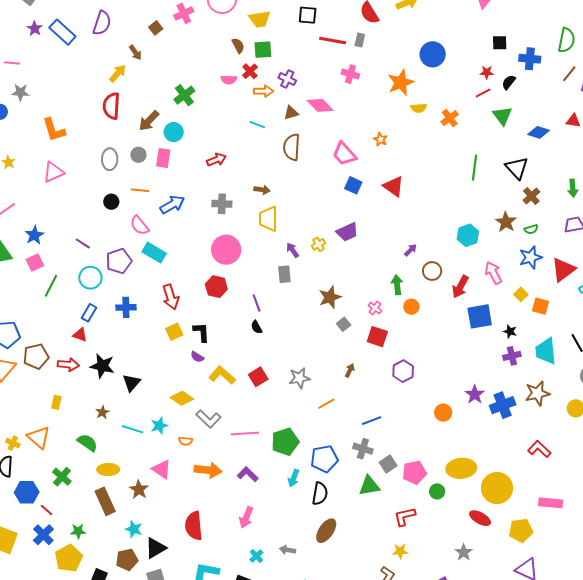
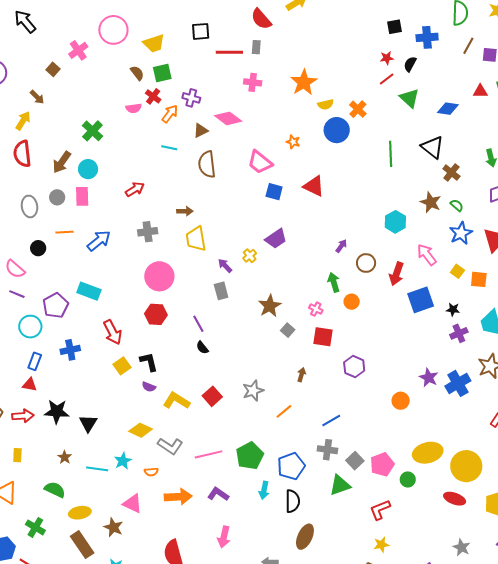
blue circle: (433, 54) -> (337, 130), moved
orange arrow: (264, 91) -> (170, 114), turned -42
pink semicircle: (139, 225) -> (15, 269), moved
green semicircle: (531, 229) -> (457, 205), turned -112
gray star: (464, 552) -> (462, 547), moved

